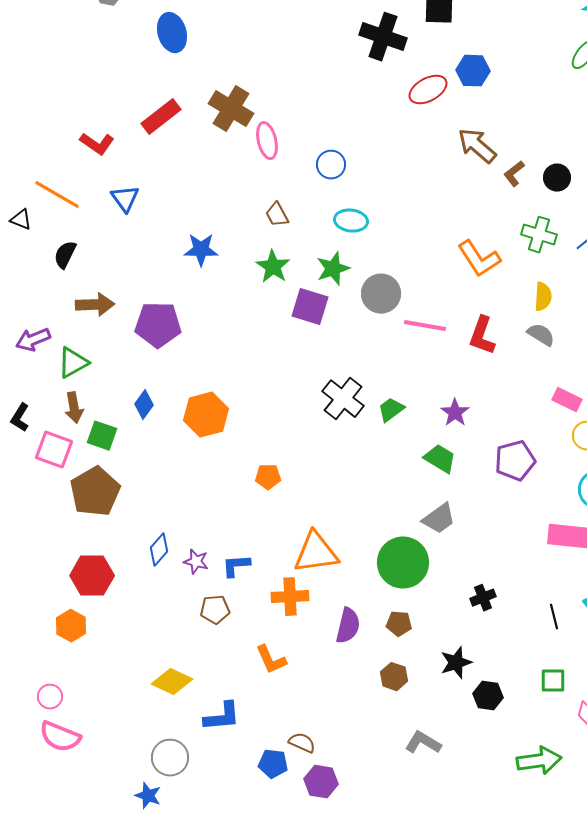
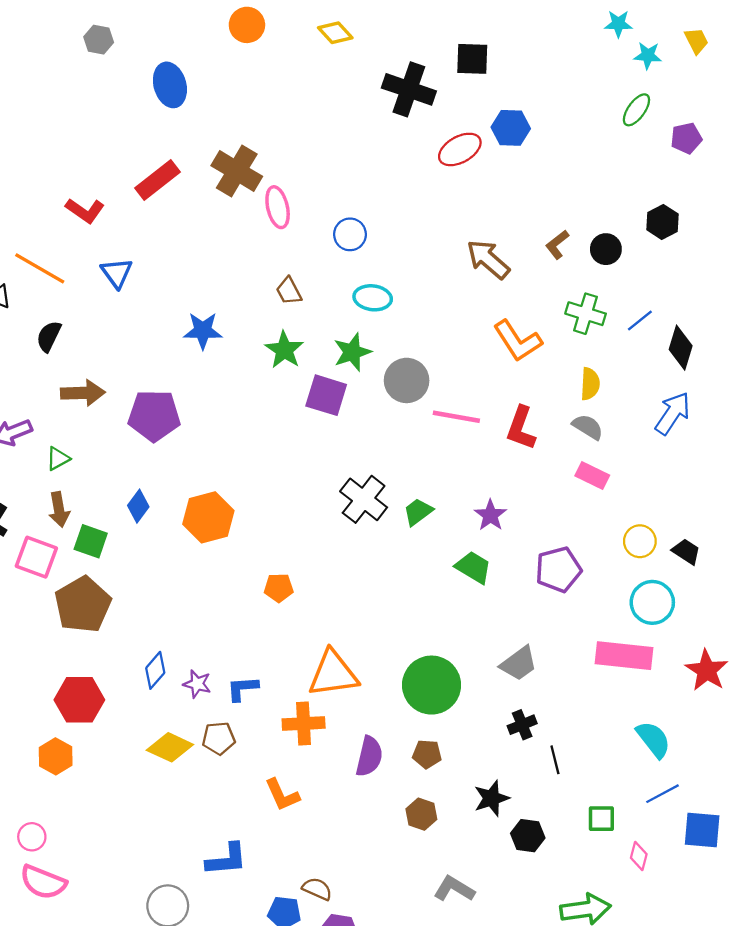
brown arrow: (477, 146) -> (488, 259), moved
green triangle: (73, 363) -> (58, 459), size x0.7
pink rectangle: (567, 400) -> (592, 476), moved
gray trapezoid: (439, 519) -> (519, 664), moved
black line: (554, 617) -> (555, 760), moved
yellow diamond: (172, 682) -> (170, 747), moved

